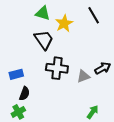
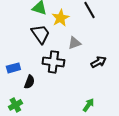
gray triangle: (83, 76) -> (74, 43), moved
black semicircle: (24, 94) -> (29, 82), moved

